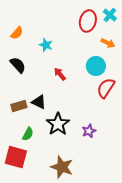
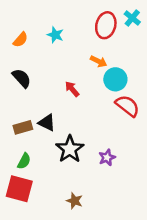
orange arrow: (108, 43) -> (99, 61), moved
cyan star: (46, 45) -> (55, 35), moved
red semicircle: (106, 88) -> (127, 106), turned 95
green semicircle: (28, 134) -> (24, 161), moved
brown star: (62, 167) -> (75, 201), size x0.6

